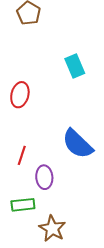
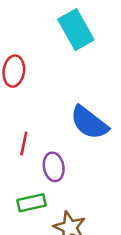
cyan rectangle: (75, 66) -> (76, 30), size x1.4

